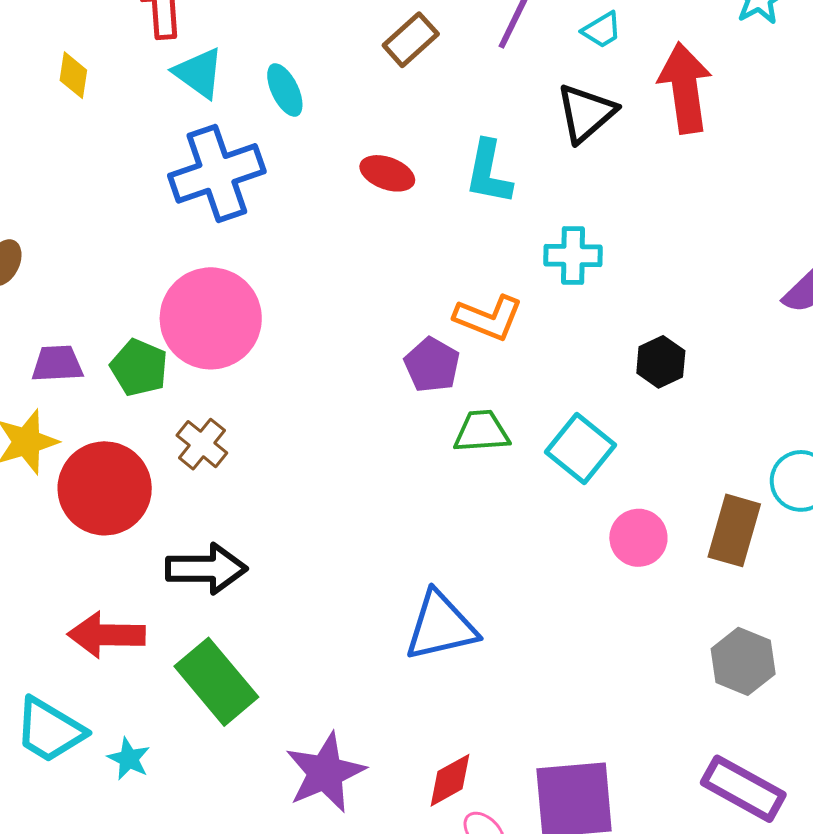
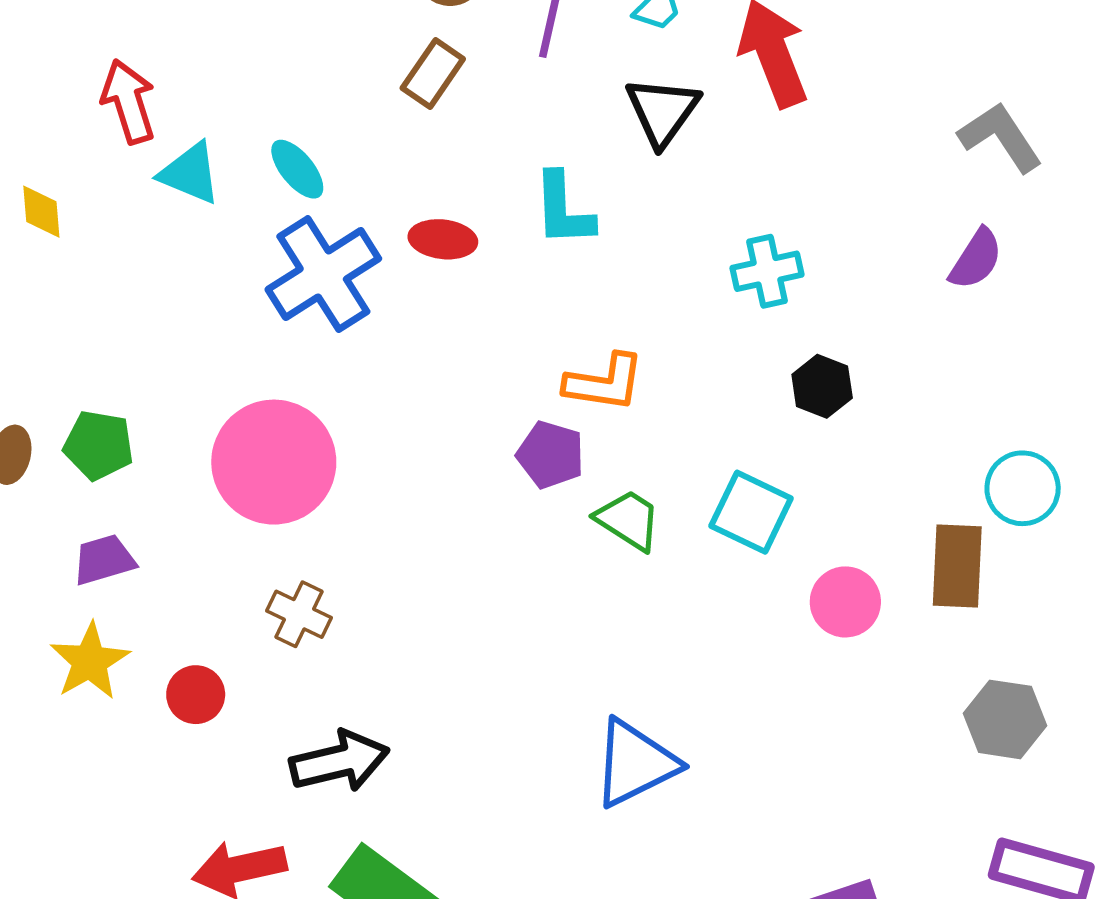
blue cross: (217, 173) -> (323, 274), moved
cyan cross: (573, 256) -> (767, 271), moved
green pentagon: (139, 368) -> (99, 445), moved
green trapezoid: (481, 432) -> (628, 520), turned 50
red circle: (105, 488) -> (196, 695), size x0.5

